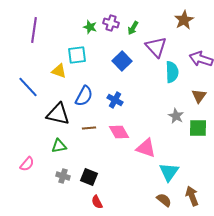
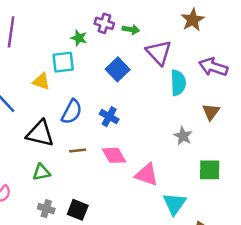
green star: (90, 27) -> (79, 38), moved
green arrow: (133, 28) -> (131, 29), turned -112
green square: (198, 128) -> (210, 170), moved

